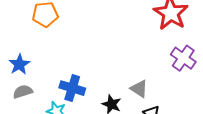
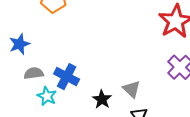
gray semicircle: (23, 92) -> (34, 73), moved

